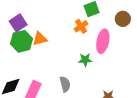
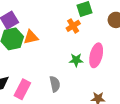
pink ellipse: (103, 41) -> (96, 55), moved

